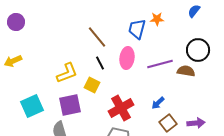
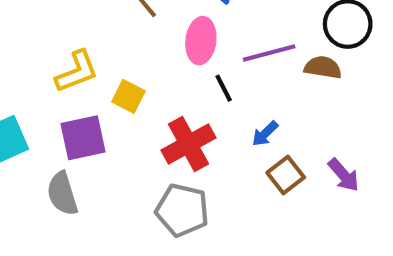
black line: (100, 63) -> (224, 88), moved
purple arrow: (196, 123) -> (344, 175), turned 54

